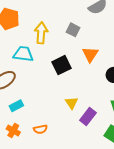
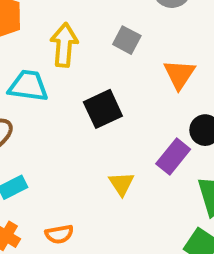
orange triangle: (90, 54) -> (179, 74), moved
purple rectangle: (88, 117) -> (173, 156), moved

